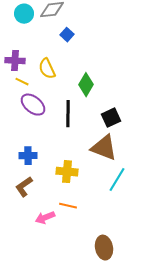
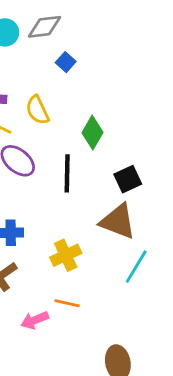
yellow cross: (67, 172) -> (66, 255), turned -30

